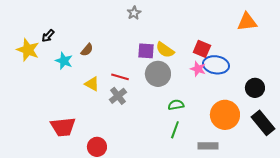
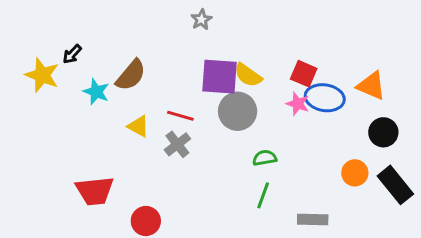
orange triangle: (247, 22) -> (371, 86), moved, turned 30
brown semicircle: (87, 50) -> (131, 75), size x1.6
purple square: (146, 51) -> (219, 77), size x1.5
orange circle: (225, 115) -> (355, 173), moved, size x0.6

